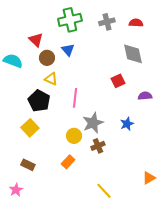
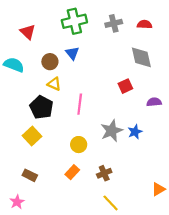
red triangle: (36, 40) -> (28, 32), moved
gray star: (93, 123) -> (112, 131), moved
brown cross: (98, 146) -> (104, 173), moved

